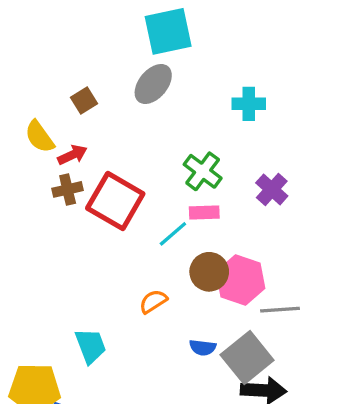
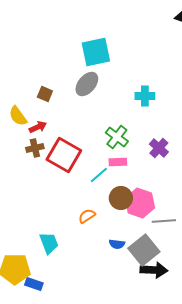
brown square: (84, 100) -> (45, 94), turned -35

